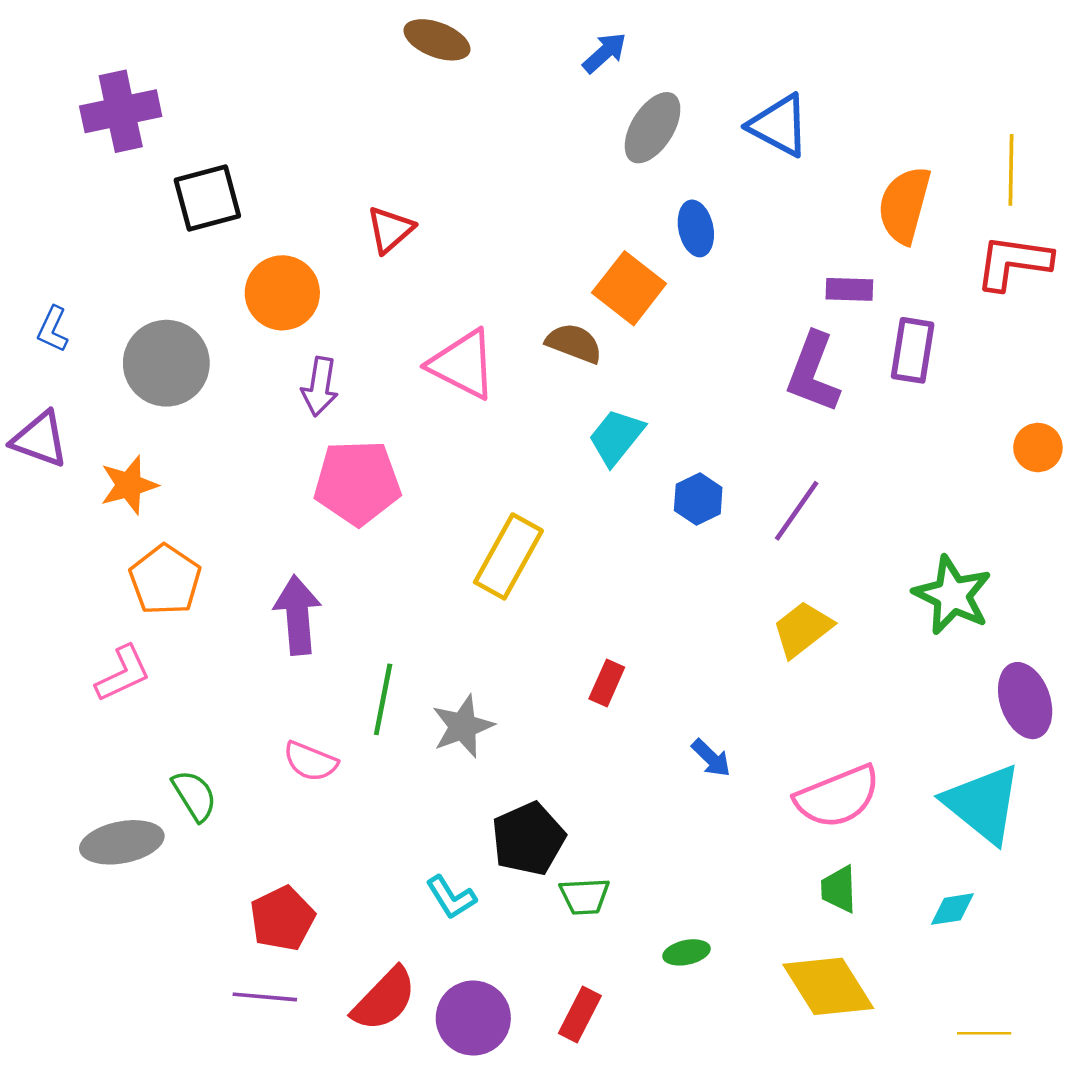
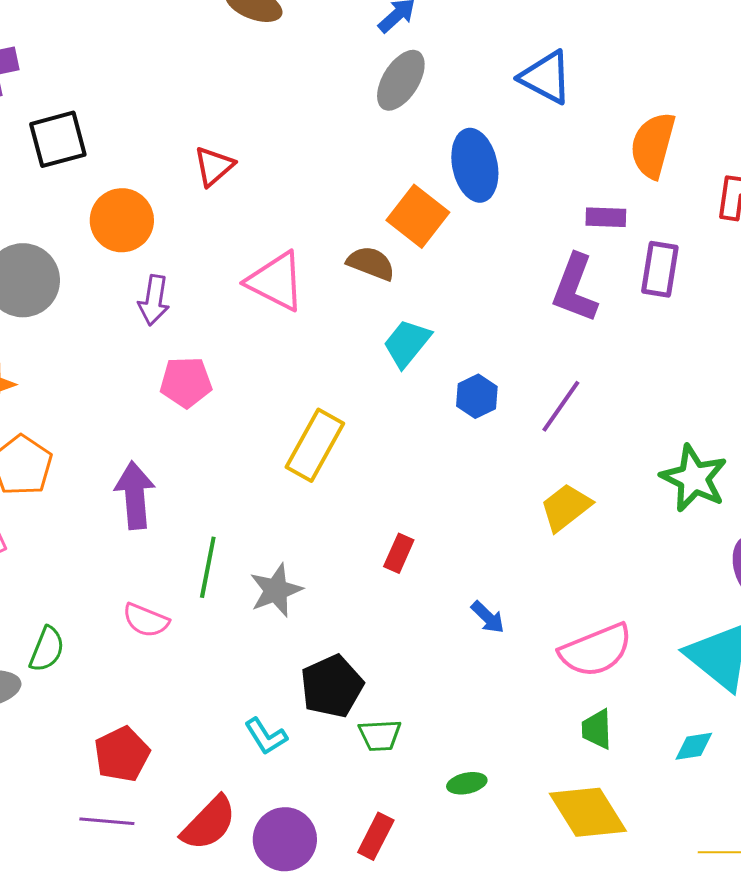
gray ellipse: (653, 128) -> (401, 80), moved
blue ellipse: (696, 228) -> (475, 165), size x1.5
pink pentagon: (357, 483) -> (186, 382), size x0.7
green semicircle: (194, 795) -> (47, 649), turned 54

